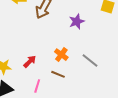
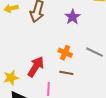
red arrow: (30, 61) -> (36, 67), size x1.5

